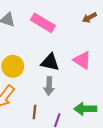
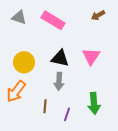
pink triangle: (82, 60) -> (91, 56), turned 30
green arrow: (85, 109) -> (94, 103), turned -95

